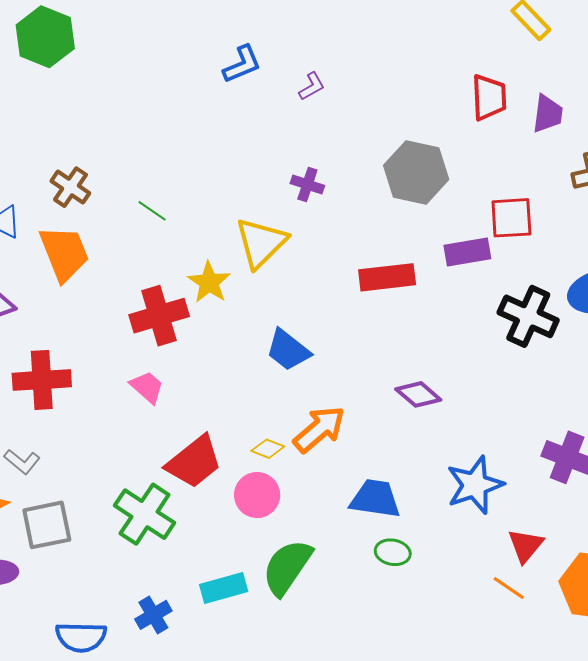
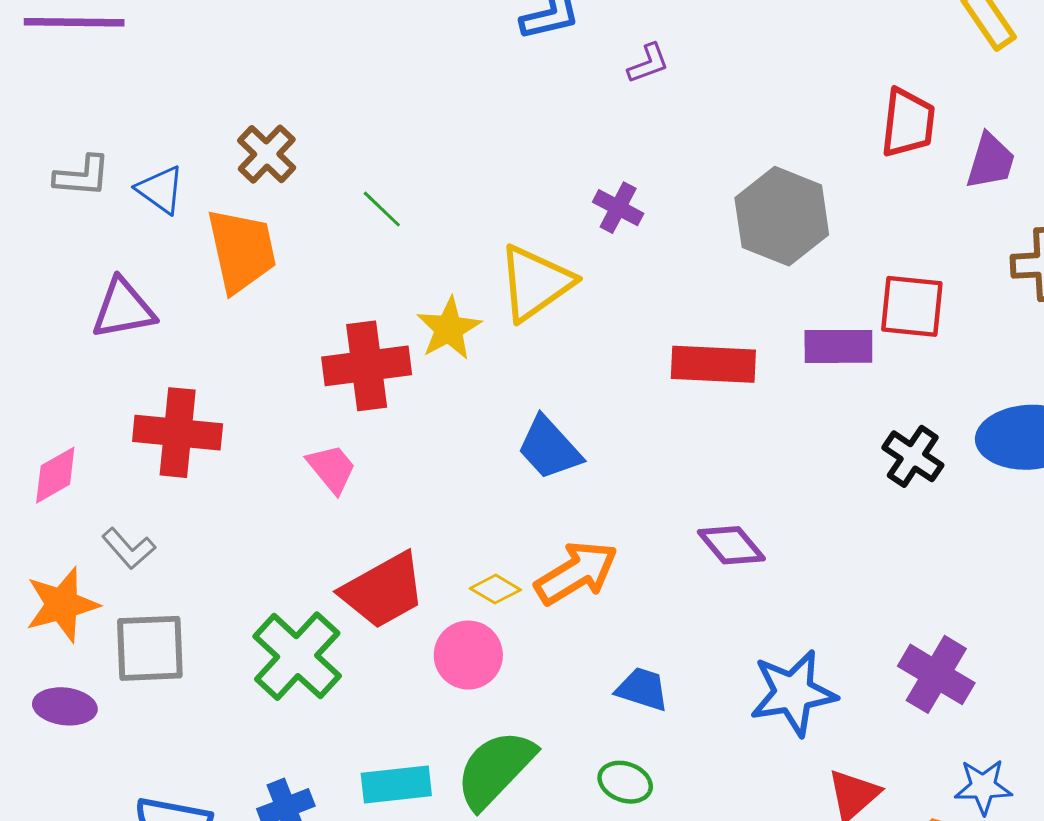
black cross: (528, 316) -> (913, 456), size x0.7
blue trapezoid: (375, 499) -> (642, 689), size x0.7
green ellipse: (393, 552) -> (625, 782), moved

